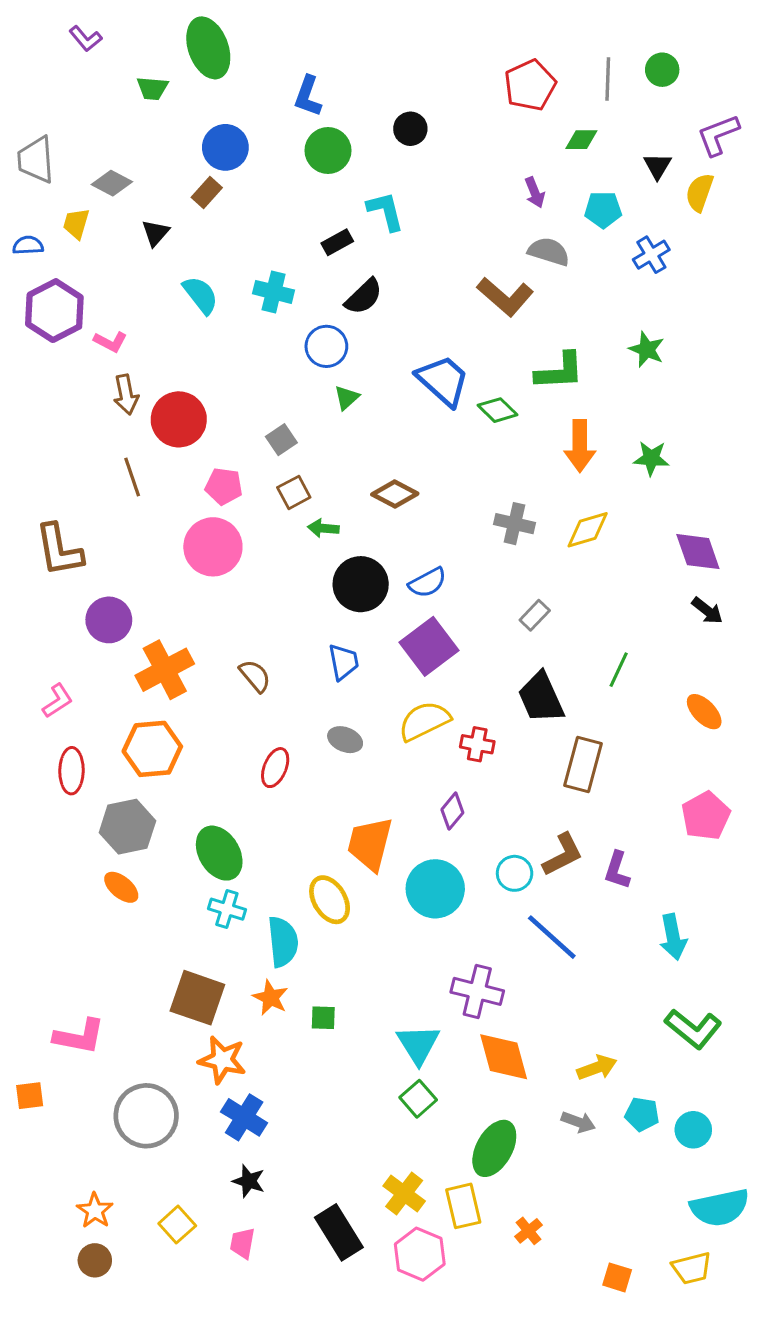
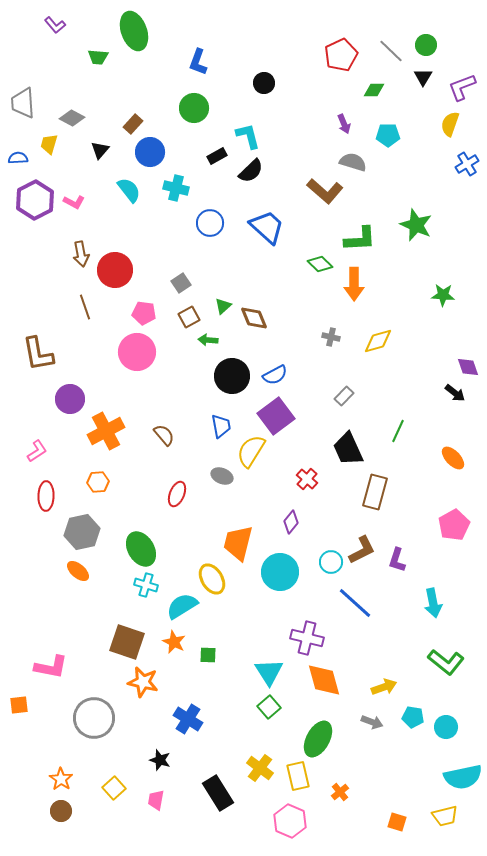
gray line: (608, 79) -> (391, 51), turned -48
blue circle: (225, 147) -> (150, 152), moved
green circle: (328, 150) -> (194, 108), moved
black triangle: (658, 166) -> (423, 77), moved
blue cross: (651, 255) -> (467, 164), moved
black semicircle: (364, 297) -> (251, 171), moved
pink L-shape: (110, 342) -> (74, 202), moved
green star: (647, 349) -> (416, 225), size x1.4
blue trapezoid: (443, 381) -> (267, 227), moved
green triangle: (347, 398) -> (223, 306), moved
orange arrow: (580, 446) -> (354, 284), moved
green star: (651, 458) -> (443, 295), moved
brown diamond: (395, 494) -> (254, 318), turned 40
gray cross: (515, 524) -> (331, 337), size x0.7
purple diamond: (698, 552) -> (468, 367), moved, size x0.7
yellow semicircle: (424, 721) -> (251, 451), moved, turned -32
red cross: (477, 744) -> (307, 479), turned 30
orange hexagon: (152, 749) -> (98, 482), size x0.6
cyan semicircle: (283, 942) -> (182, 606), turned -116
blue cross: (244, 1117) -> (188, 719), moved
pink hexagon: (420, 1254) -> (290, 821), moved

